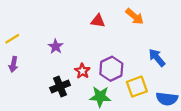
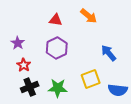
purple hexagon: (111, 69) -> (57, 48), moved
red star: (82, 71) -> (24, 65), moved
black cross: (60, 87) -> (30, 87), moved

